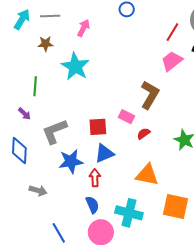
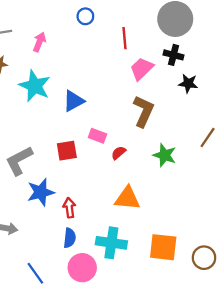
red line: (172, 32) -> (124, 38), moved, turned -30
brown L-shape: (150, 95) -> (144, 111), moved
blue triangle: (104, 153) -> (74, 101), moved
blue semicircle: (92, 205) -> (70, 238), turned 36
orange square: (175, 207) -> (163, 247), moved

